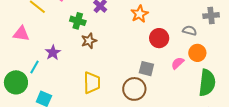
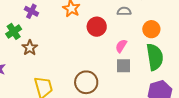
green cross: (78, 21) -> (14, 31), turned -35
orange circle: (197, 53) -> (151, 29), moved
gray square: (146, 69) -> (124, 66), moved

